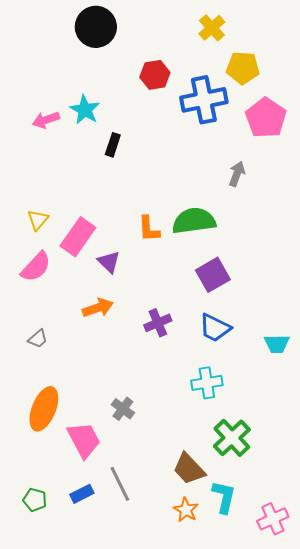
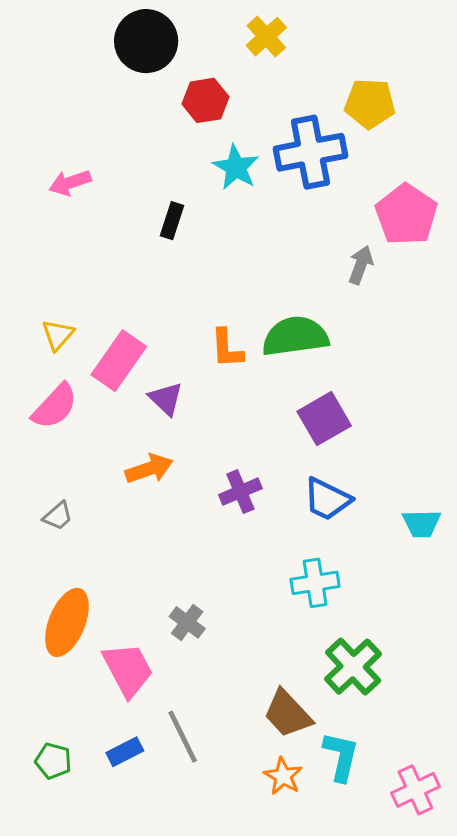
yellow cross: (212, 28) -> (266, 37), moved
red hexagon: (155, 75) -> (205, 100), moved
cyan star: (85, 110) -> (236, 167), moved
pink pentagon: (266, 118) -> (406, 215), moved

